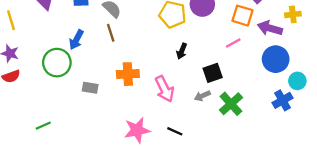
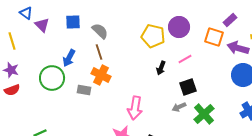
pink line: (233, 43) -> (185, 59), moved
orange cross: (128, 74) -> (101, 75), moved, turned 30
gray rectangle: (90, 88) -> (84, 90), moved
pink arrow: (165, 89) -> (135, 108), moved, turned 35

